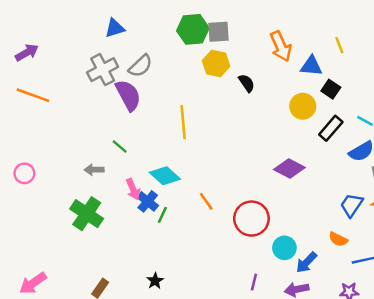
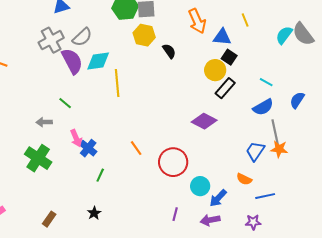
black square: (331, 89) -> (229, 57), moved
black rectangle: (331, 128) -> (225, 88), moved
cyan diamond: (165, 176) -> (98, 61), moved, turned -50
green line: (162, 215) -> (100, 175), moved

